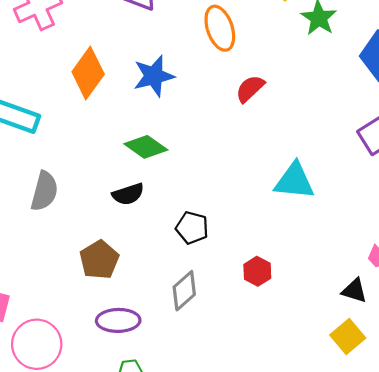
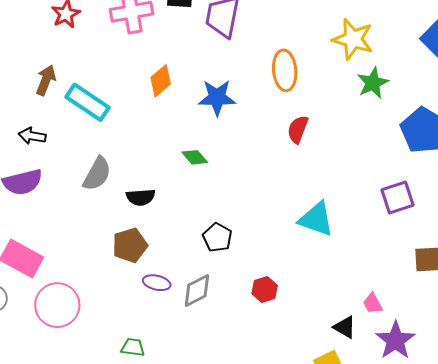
orange diamond: (88, 73) -> (161, 81), size x0.7
red semicircle: (250, 89) -> (298, 129), turned -40
green diamond: (146, 147) -> (195, 157), size x0.7
black semicircle: (128, 194) -> (141, 197), moved
purple ellipse: (118, 320) -> (157, 283), moved, size x0.7

